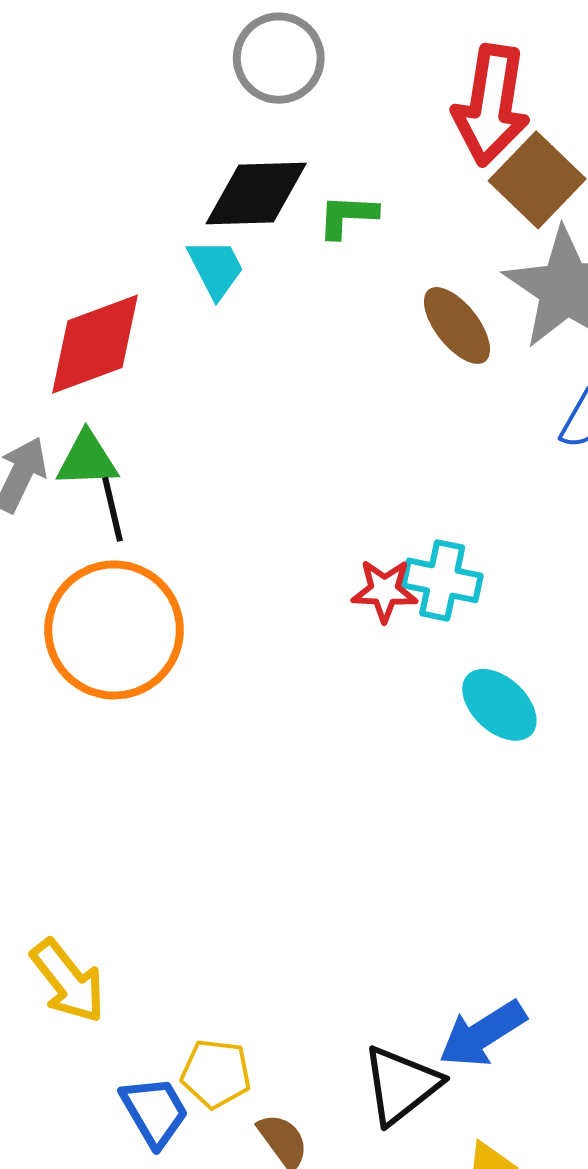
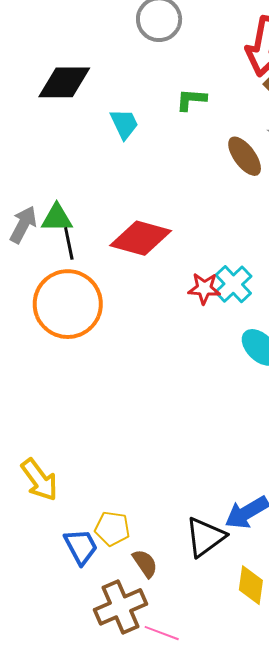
black diamond: (256, 194) -> (64, 82), moved
red diamond: (95, 344) -> (141, 238), moved, turned 34
cyan cross: (442, 580) -> (233, 284), turned 33

